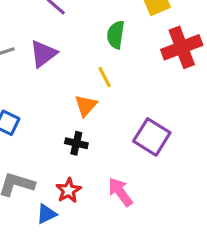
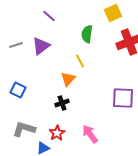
purple square: (152, 137) -> (123, 98), moved, turned -30
black cross: (76, 143) -> (62, 103), turned -32

